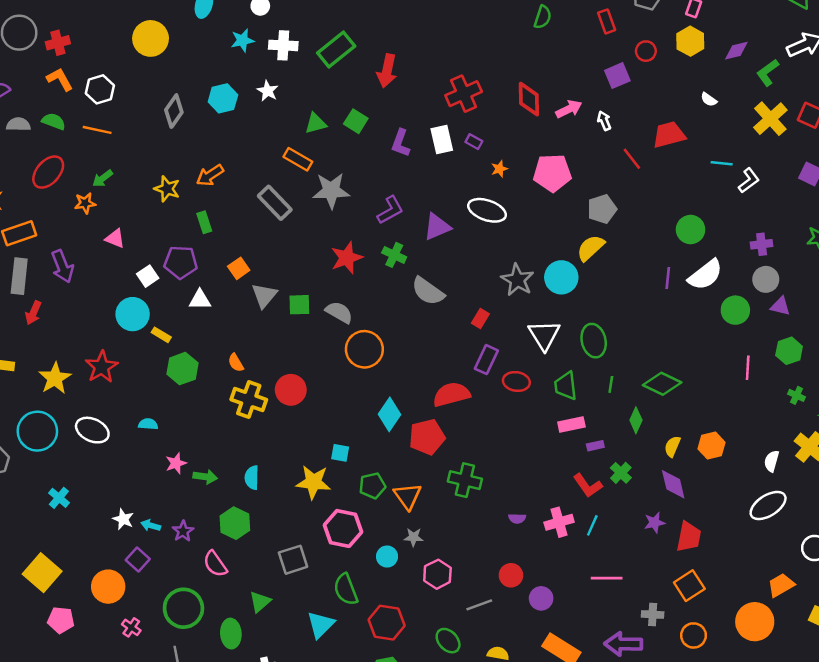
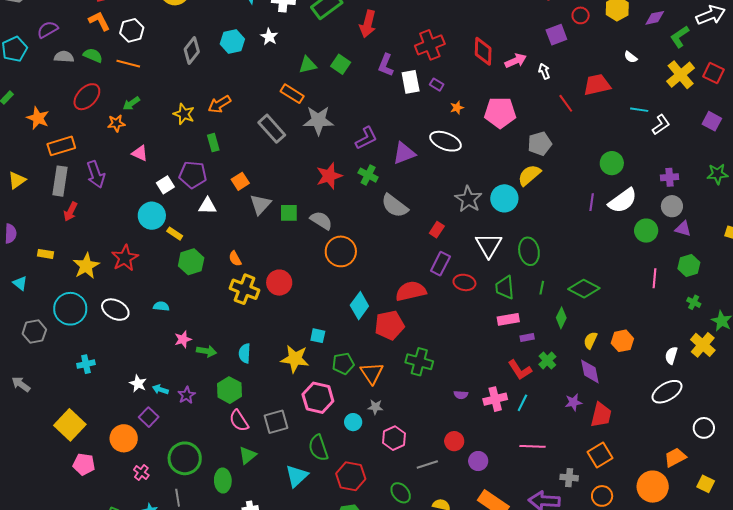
purple L-shape: (401, 143) -> (386, 65), moved
cyan cross: (59, 498) -> (86, 364), turned 36
pink semicircle: (215, 564) -> (239, 421), moved

